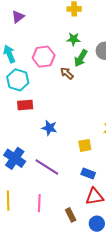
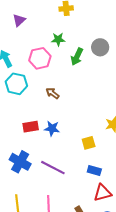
purple triangle: (18, 17) -> (19, 20), moved
green star: (73, 39) -> (58, 39), moved
brown arrow: (67, 73) -> (52, 93), moved
red rectangle: (25, 105) -> (31, 127), moved

